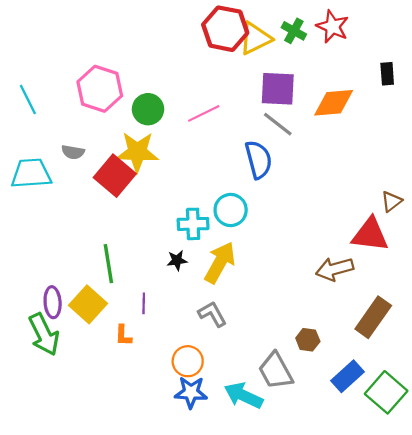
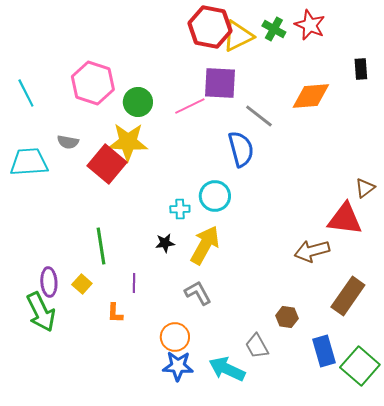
purple square: (278, 89) -> (220, 83), moved
cyan cross: (193, 224) -> (180, 209), size x0.7
yellow square: (88, 304) -> (82, 284), size x0.6
gray trapezoid: (276, 371) -> (257, 346), size x0.7
blue rectangle: (347, 376) -> (324, 351), turned -64

